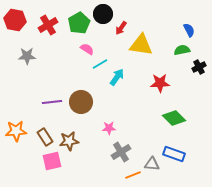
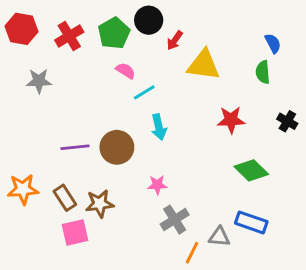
green semicircle: (182, 50) -> (263, 72), turned -84
black cross: (199, 67) -> (287, 121), moved, turned -32
cyan arrow: (117, 77) -> (159, 127), moved, turned 132
orange line: (133, 175) -> (192, 253), turned -42

